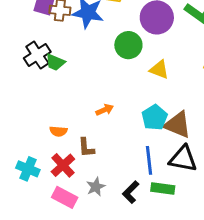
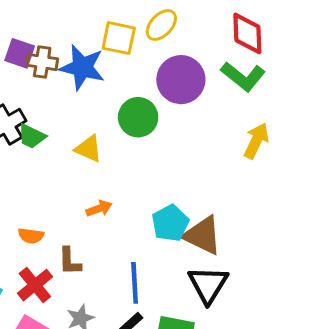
yellow triangle: (159, 69) -> (88, 149), moved
black triangle: (183, 159) -> (208, 285), turned 48
blue line: (149, 160) -> (135, 283), moved

